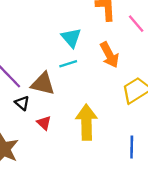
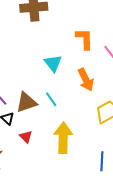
cyan line: (68, 64) -> (51, 99), moved, turned 70
brown triangle: (43, 84) -> (26, 102), turned -35

